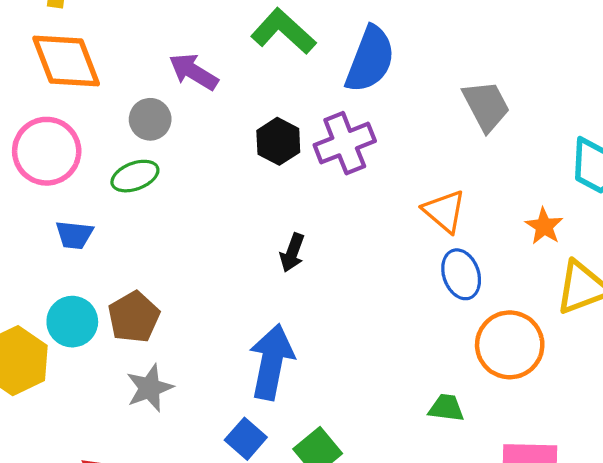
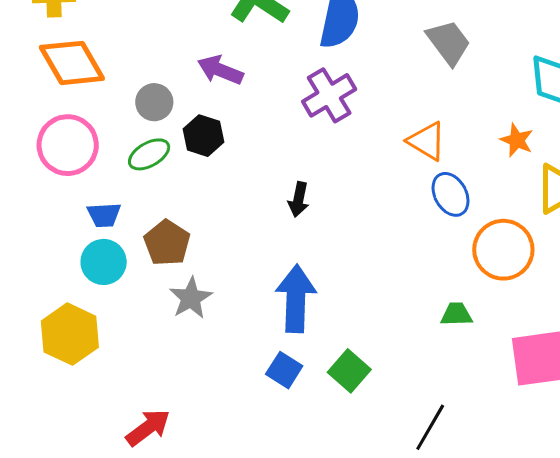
purple arrow: (193, 72) -> (220, 70), moved
black hexagon: (278, 141) -> (203, 136), moved
brown pentagon: (134, 317) -> (167, 243), moved
cyan circle: (72, 322) -> (104, 262), moved
gray star: (150, 388) -> (191, 298), moved

